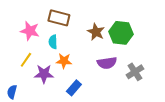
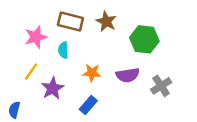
pink star: (30, 31) -> (36, 37), turned -30
brown star: (96, 32) -> (106, 21), moved
orange star: (64, 61) -> (92, 73), moved
purple star: (44, 74) -> (52, 88), turned -30

